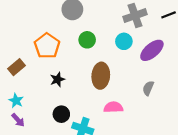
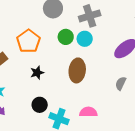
gray cross: (135, 16) -> (90, 16), moved
cyan circle: (124, 41) -> (85, 39), moved
pink semicircle: (113, 107) -> (88, 112), moved

